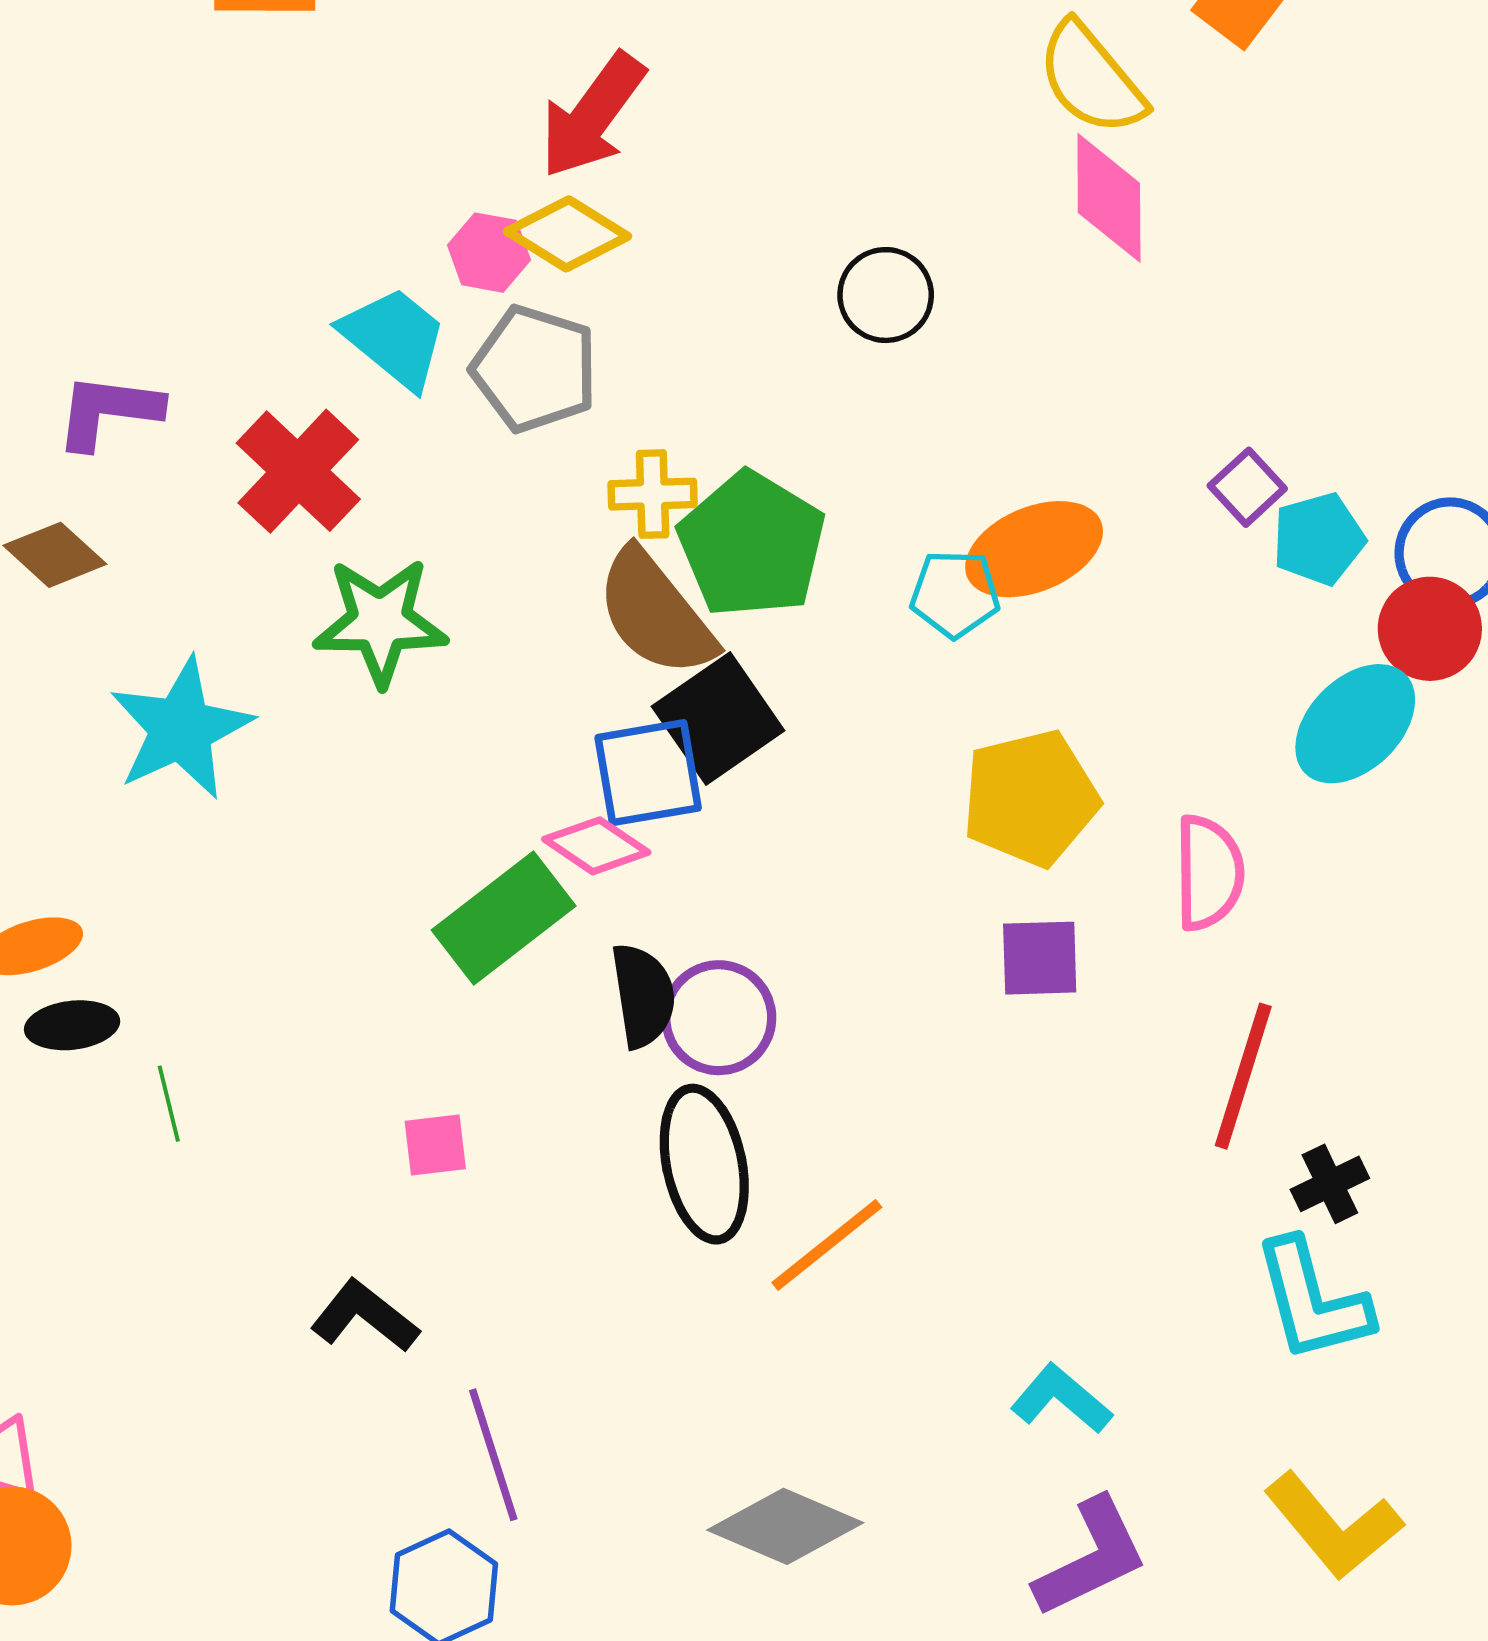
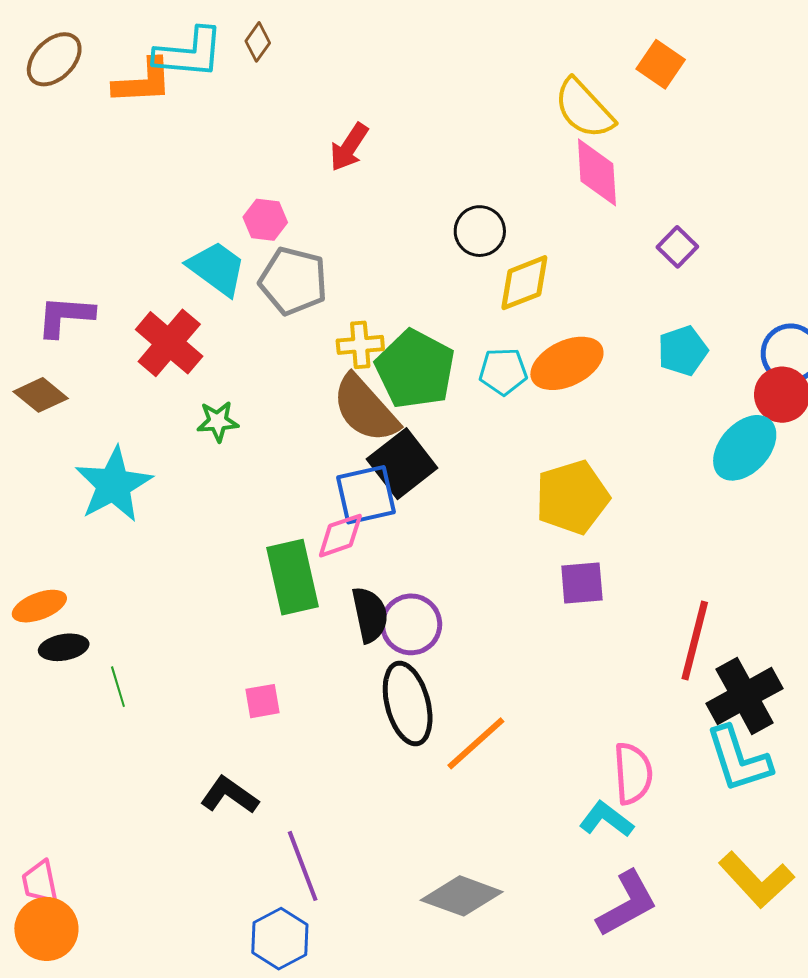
red arrow: (592, 116) -> (349, 147), moved, size x0.7
yellow diamond: (567, 234) -> (524, 283), moved, turned -50
purple square: (1247, 487) -> (677, 247), moved
cyan pentagon: (1319, 539) -> (683, 351), moved
cyan pentagon: (955, 594) -> (503, 371), moved
green star: (380, 622) -> (218, 421), size x0.6
pink diamond: (596, 846) -> (340, 536), turned -50
pink semicircle: (1209, 873) -> (633, 774), moved
green rectangle: (504, 918) -> (293, 577), turned -62
black cross: (1330, 1184) -> (745, 696), size x1.8

